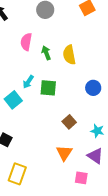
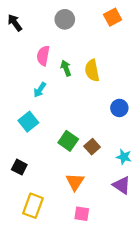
cyan arrow: (28, 82) -> (40, 90), moved
green square: (48, 88) -> (68, 141), moved, turned 30
orange triangle: (64, 153) -> (75, 182), moved
pink square: (81, 178) -> (82, 214), moved

